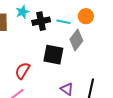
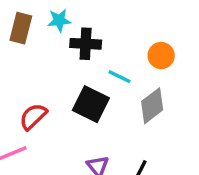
cyan line: (63, 22) -> (120, 77), moved
gray diamond: (76, 40) -> (152, 106), moved

